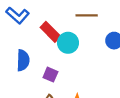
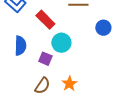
cyan circle: (68, 43) -> (61, 43), moved

